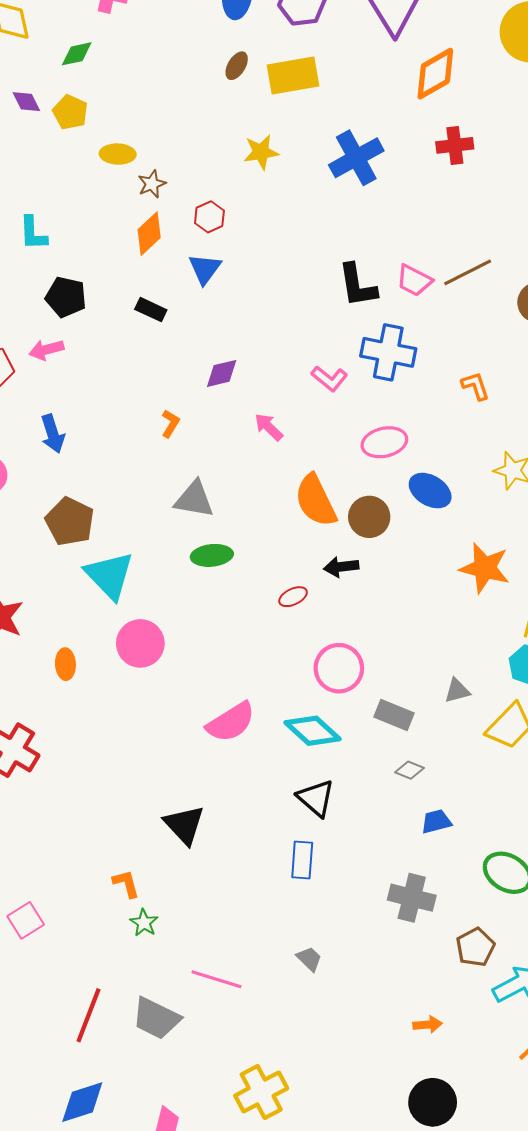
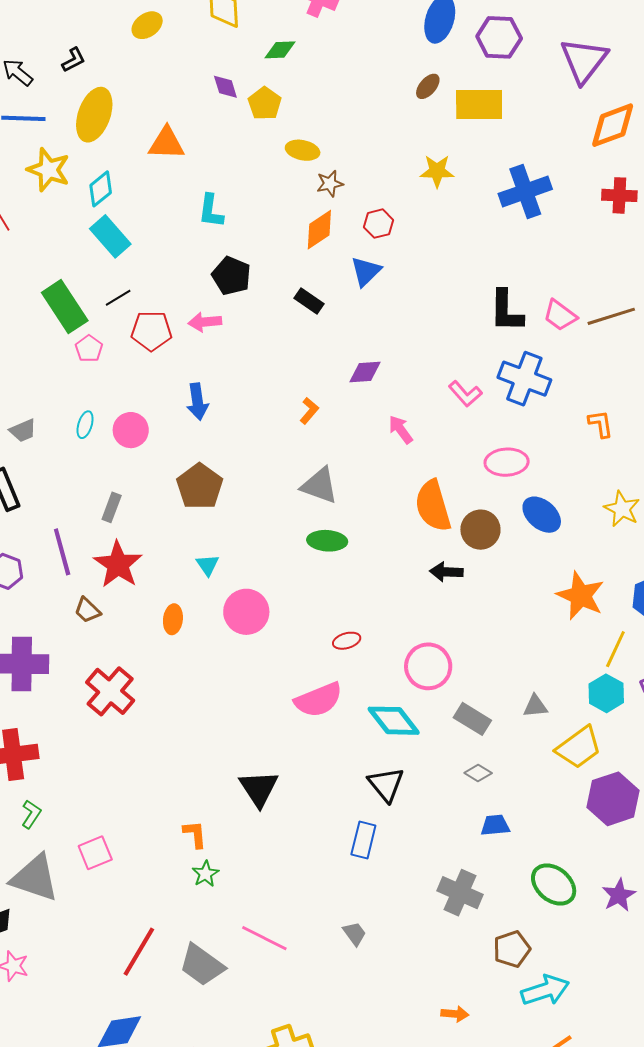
cyan triangle: (109, 575) -> (208, 565), moved, size x0.5
red ellipse: (293, 597) -> (347, 641), moved

